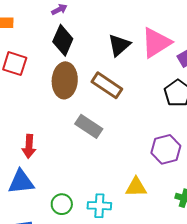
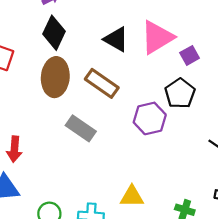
black triangle: (119, 45) -> (116, 39), turned -50
purple hexagon: (166, 149) -> (150, 118), moved

